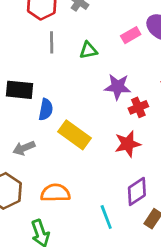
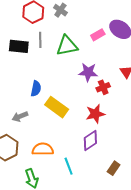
green triangle: (88, 50) -> (67, 46), size x1.6
black rectangle: (20, 90) -> (19, 46), moved
purple diamond: (137, 191) -> (90, 141), moved
cyan line: (106, 217) -> (69, 166), moved

